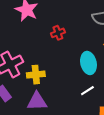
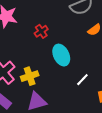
cyan ellipse: (88, 63) -> (61, 55), moved

